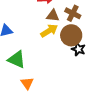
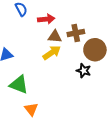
brown cross: (73, 13) -> (76, 33), turned -35
brown circle: (71, 35) -> (95, 50), moved

